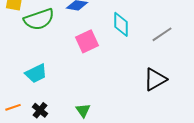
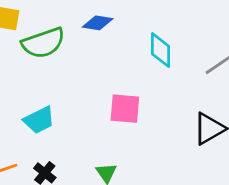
pink square: (87, 41) -> (125, 109), moved, turned 30

